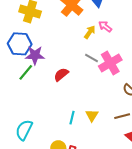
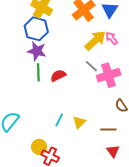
yellow arrow: (90, 32) -> (95, 40), size x1.6
blue hexagon: (20, 44) -> (36, 29), moved
green line: (26, 72) -> (38, 72), moved, turned -54

